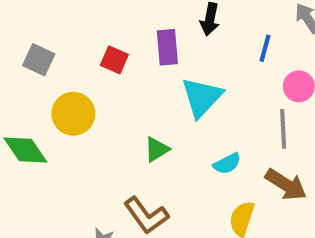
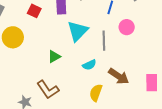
gray line: (283, 129) -> (104, 41), moved

